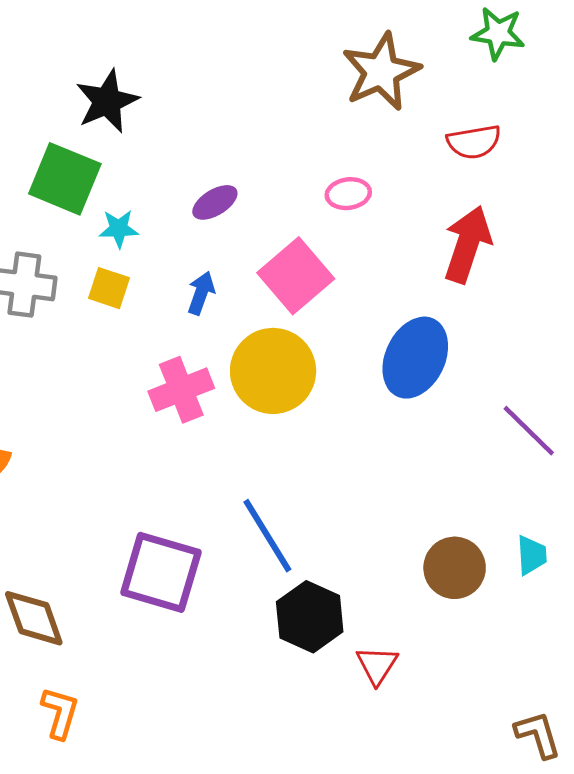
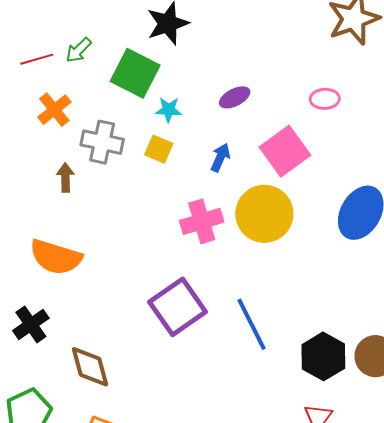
purple square: (161, 572) -> (178, 307), moved, turned 34
black hexagon: (310, 617) -> (323, 356), moved

